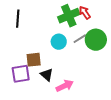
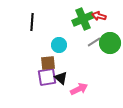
red arrow: (85, 13) -> (99, 16), turned -40
cyan circle: (59, 42) -> (59, 45), moved
purple square: (21, 74) -> (47, 77), moved

